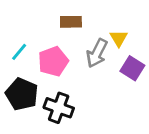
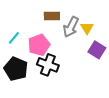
gray arrow: (97, 53) -> (71, 27), moved
black cross: (59, 108) -> (48, 65), moved

